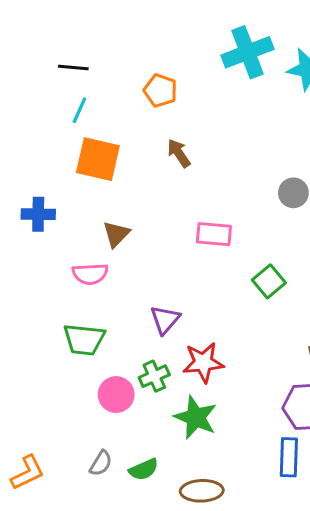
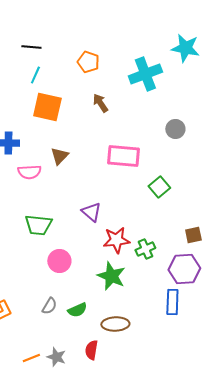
cyan cross: (248, 52) -> (145, 74), moved
pink rectangle: (214, 234) -> (123, 156), size x1.4
pink semicircle: (90, 274) -> (29, 172), moved
purple triangle: (165, 320) -> (91, 212), turned -30
green cross: (154, 376) -> (145, 249), moved

